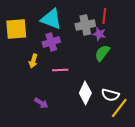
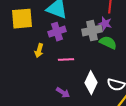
gray cross: (85, 25) -> (92, 31), moved
green semicircle: (102, 53) -> (108, 43), turned 78
purple arrow: (41, 103) -> (63, 93), moved

